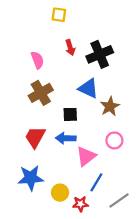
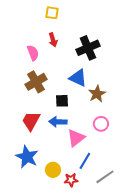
red arrow: (70, 48) -> (53, 40), moved
blue star: (31, 178) -> (27, 157), turned 30

